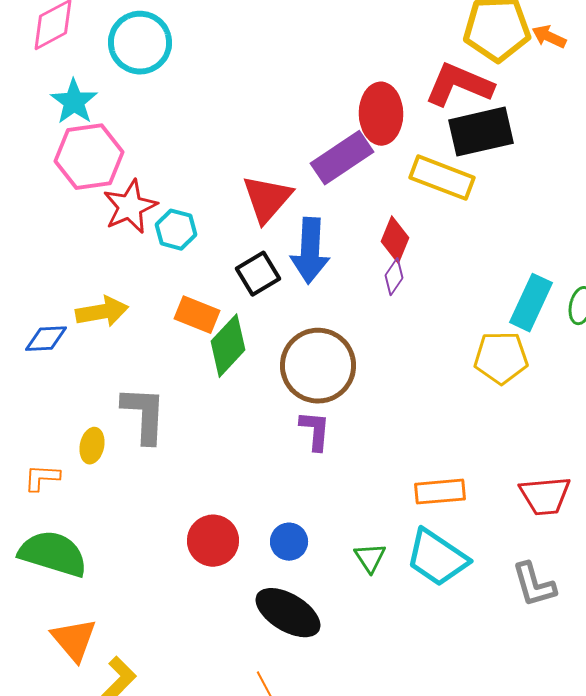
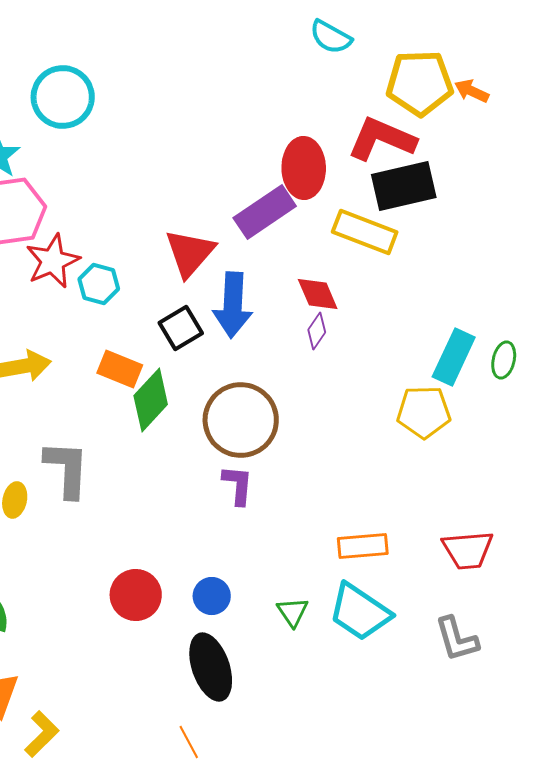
red diamond: (395, 240) -> (318, 294), turned -45
black ellipse: (288, 613) -> (211, 667), turned 40

